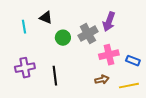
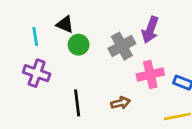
green circle: (63, 38) -> (79, 45), moved
purple cross: (25, 68) -> (37, 73), moved, turned 30
brown arrow: (102, 80) -> (121, 103), moved

